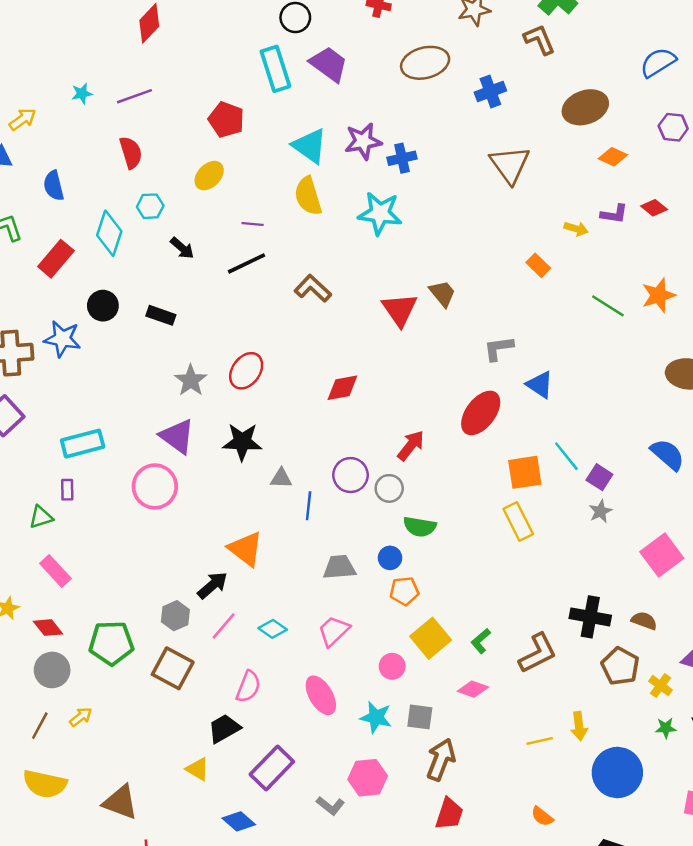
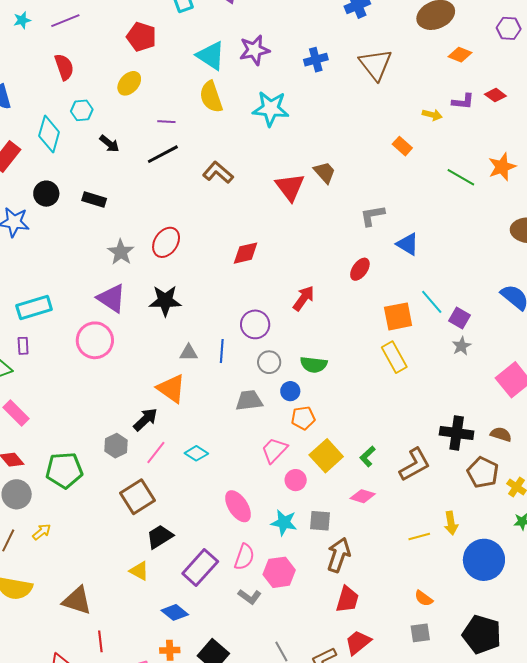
blue cross: (402, 158) -> (316, 60), moved
red ellipse: (481, 413) -> (360, 269), size x0.6
gray triangle: (281, 478) -> (189, 353), moved
gray circle: (389, 488) -> (269, 362), moved
pink trapezoid: (334, 631) -> (274, 450), moved
brown square: (173, 668) -> (137, 497), moved, turned 32
pink semicircle: (248, 687) -> (244, 557), moved

